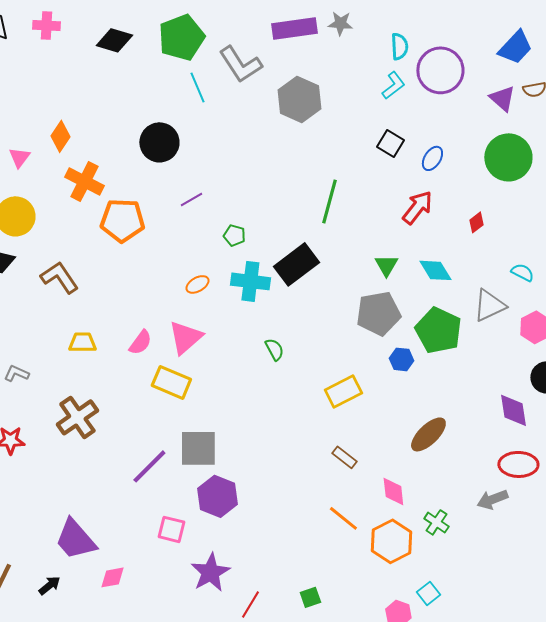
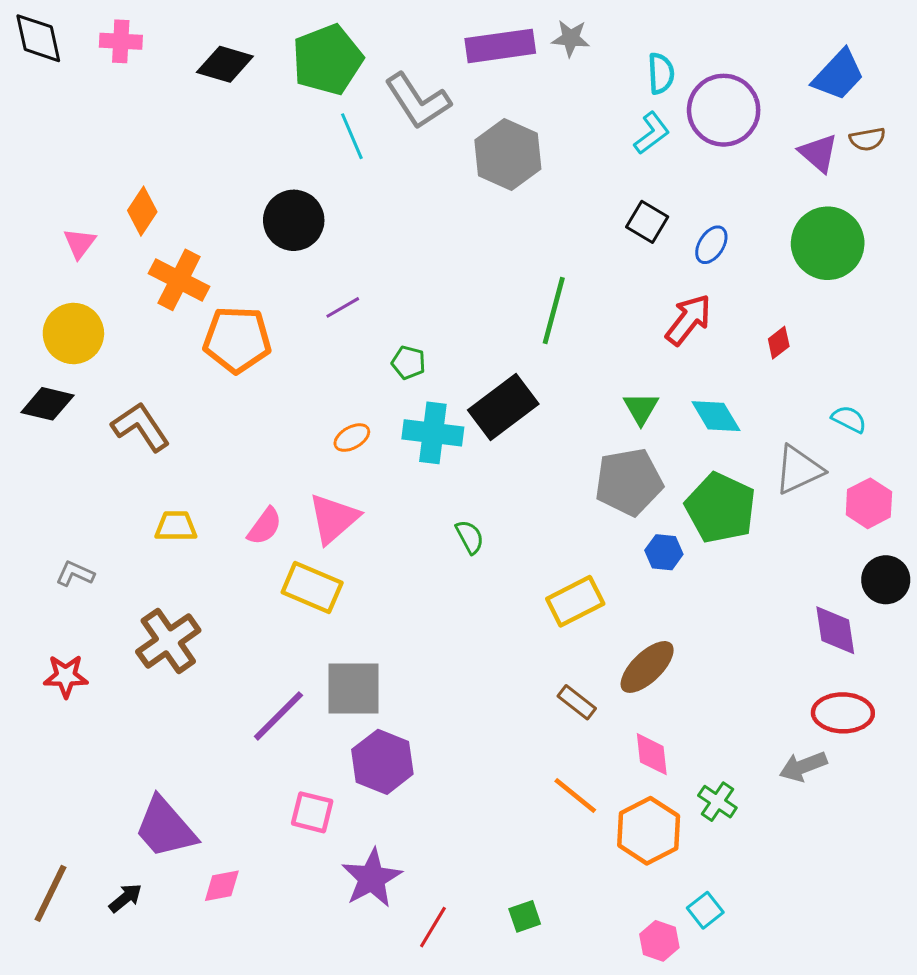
brown ellipse: (428, 434) -> (647, 667), moved

